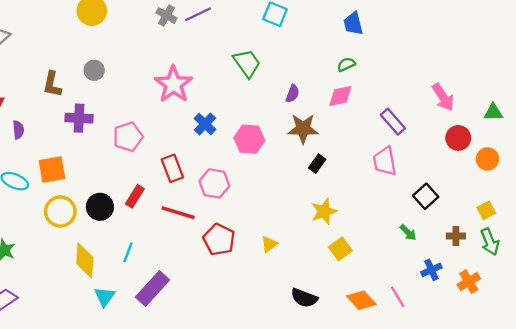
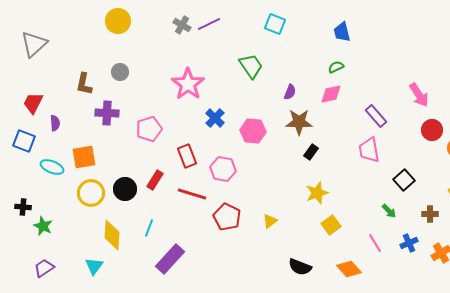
cyan triangle: (105, 297) -> (94, 266), moved
pink line: (398, 297) -> (375, 243), moved

